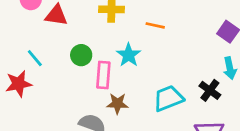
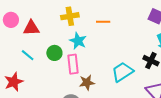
cyan star: (129, 55) -> (78, 41), moved
cyan line: (35, 58) -> (28, 55), moved

